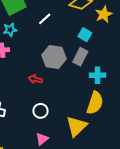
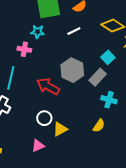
red arrow: (35, 79) -> (48, 86), size x1.6
yellow semicircle: (95, 103) -> (99, 126), size x0.6
yellow triangle: (76, 126) -> (60, 129), moved, size x0.7

